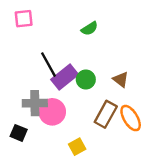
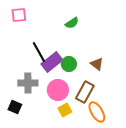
pink circle: (52, 112) -> (58, 90), moved
orange ellipse: (131, 118) -> (97, 112), moved
yellow square: (77, 147) -> (65, 110), moved

